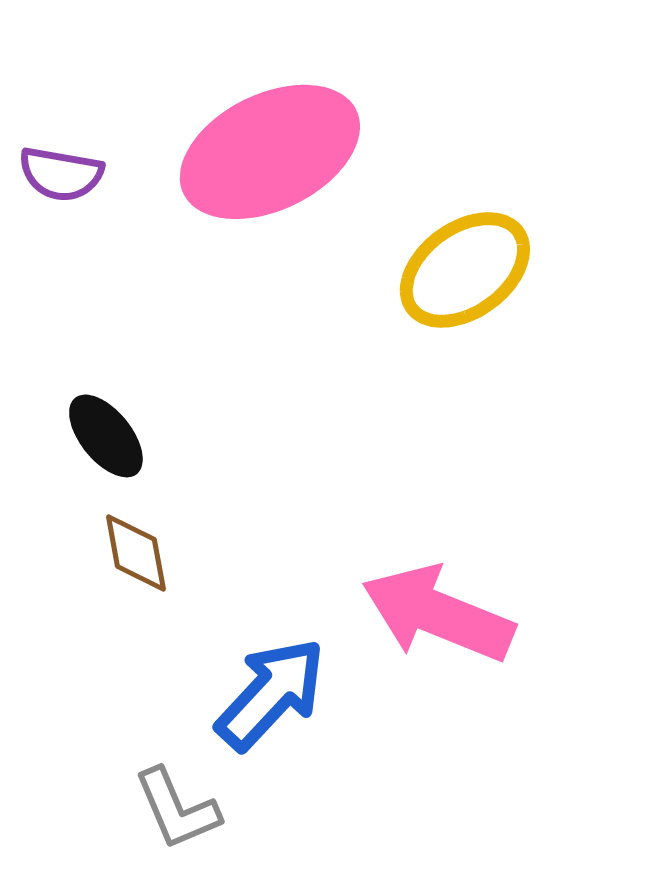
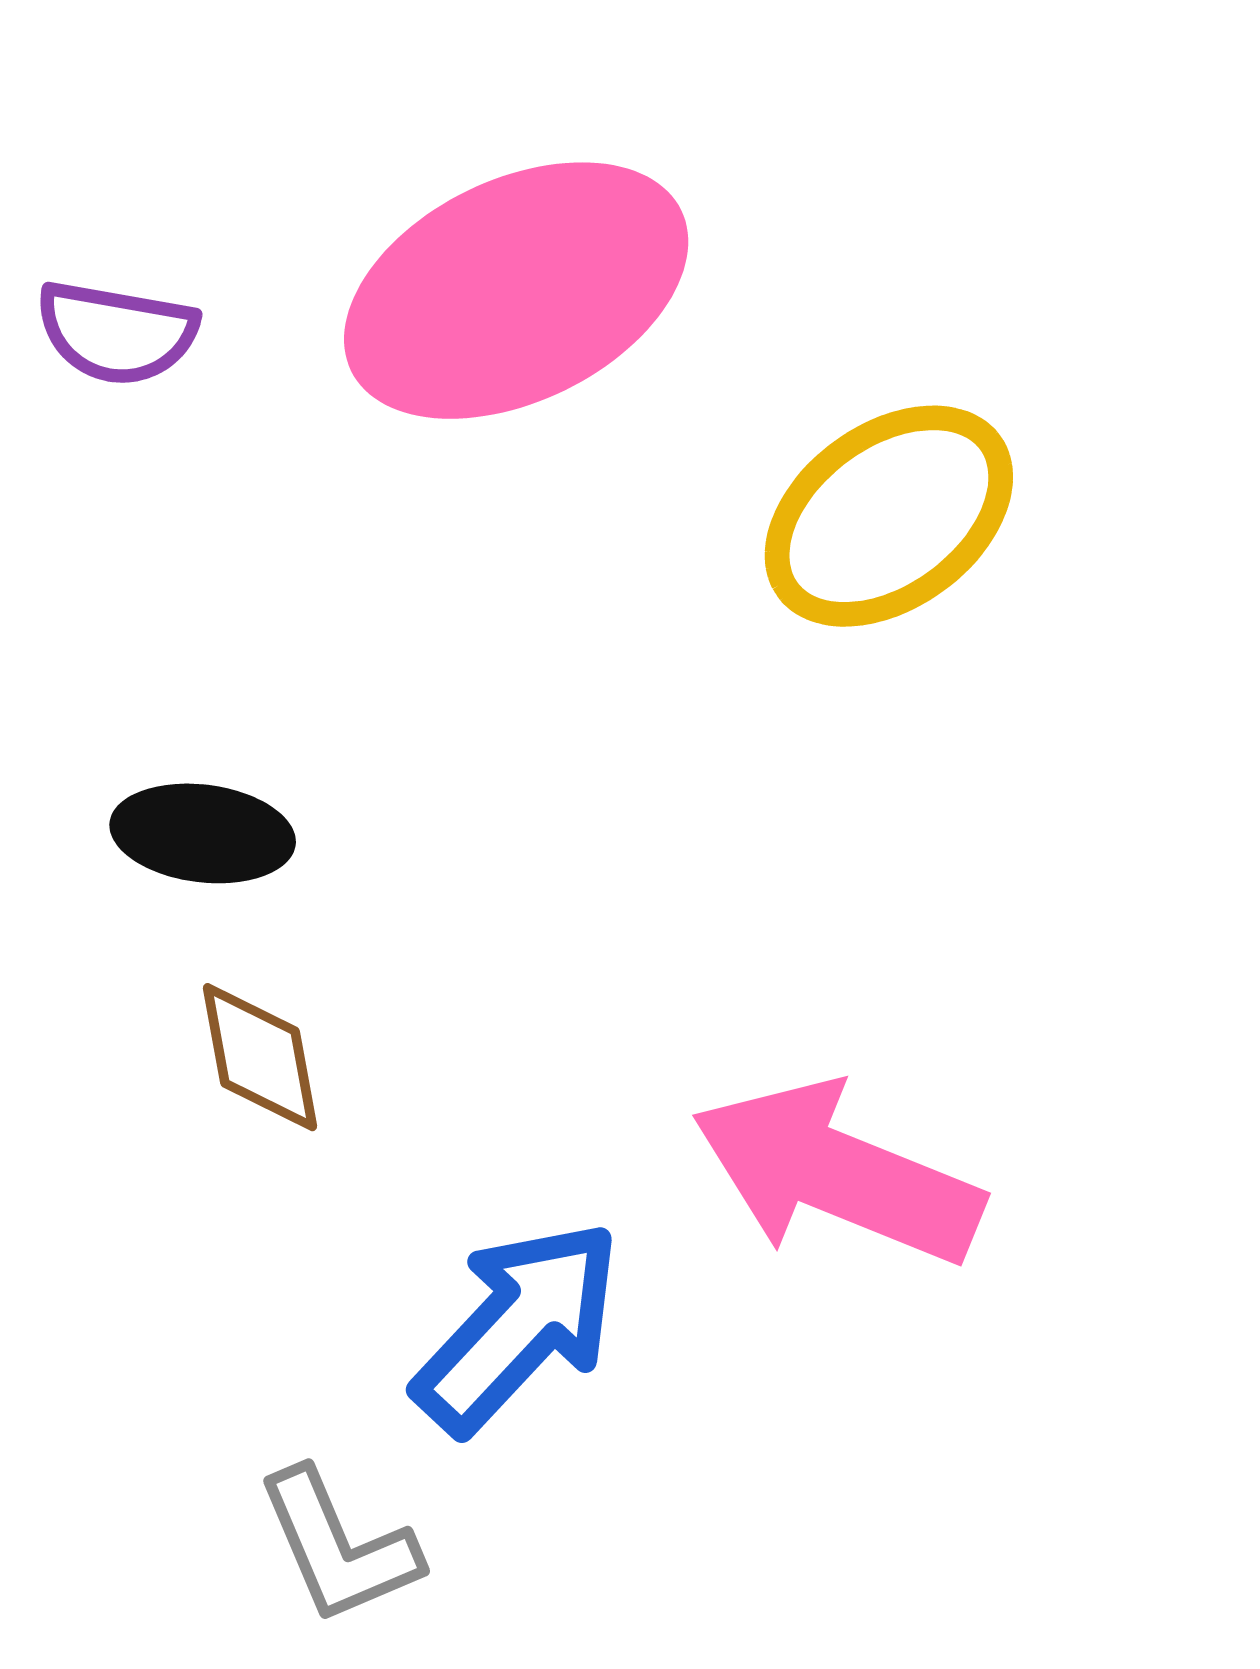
black ellipse: (106, 436) -> (203, 833), turned -44

